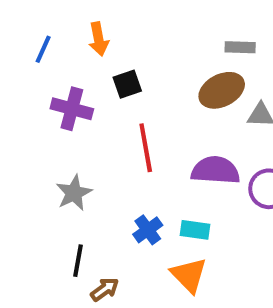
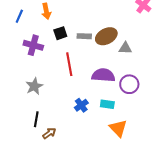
gray rectangle: (240, 47) -> (84, 36), moved
blue cross: (148, 230) -> (81, 105), moved
cyan rectangle: (195, 230) -> (107, 104), moved
orange triangle: (189, 275) -> (118, 128), moved

